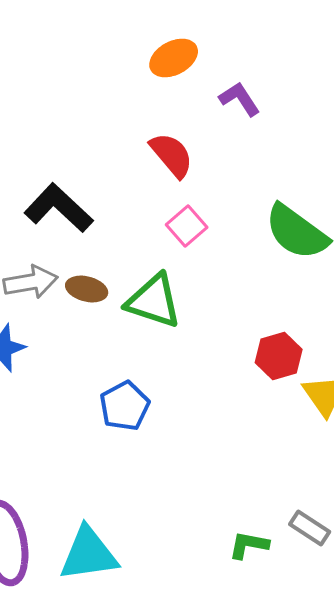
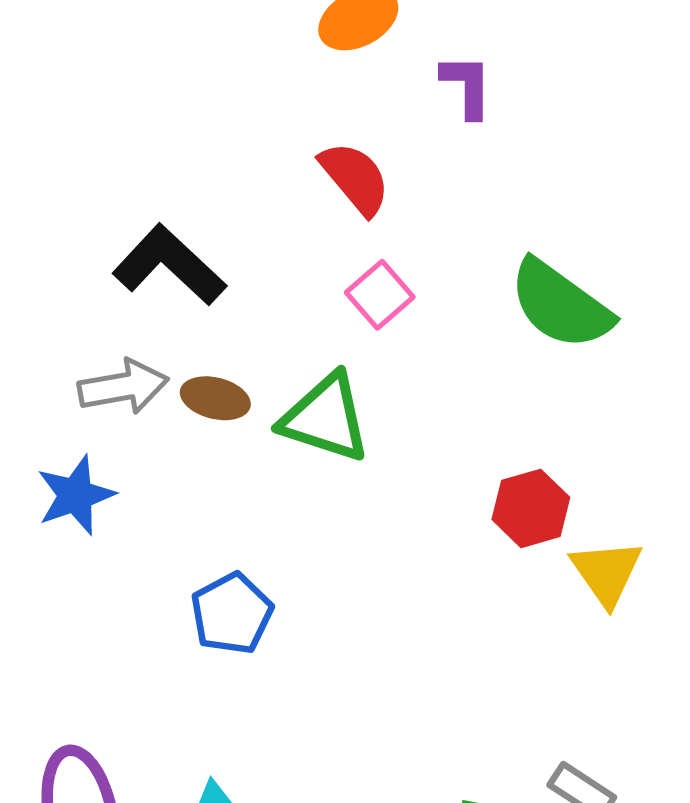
purple L-shape: (240, 99) -> (467, 86), turned 33
blue pentagon: (125, 406) -> (232, 614), moved

